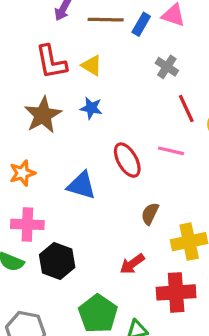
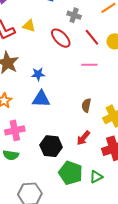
blue star: (91, 108) -> (38, 74), moved
red ellipse: (127, 160) -> (61, 38), moved
black hexagon: (57, 261) -> (51, 146), moved

